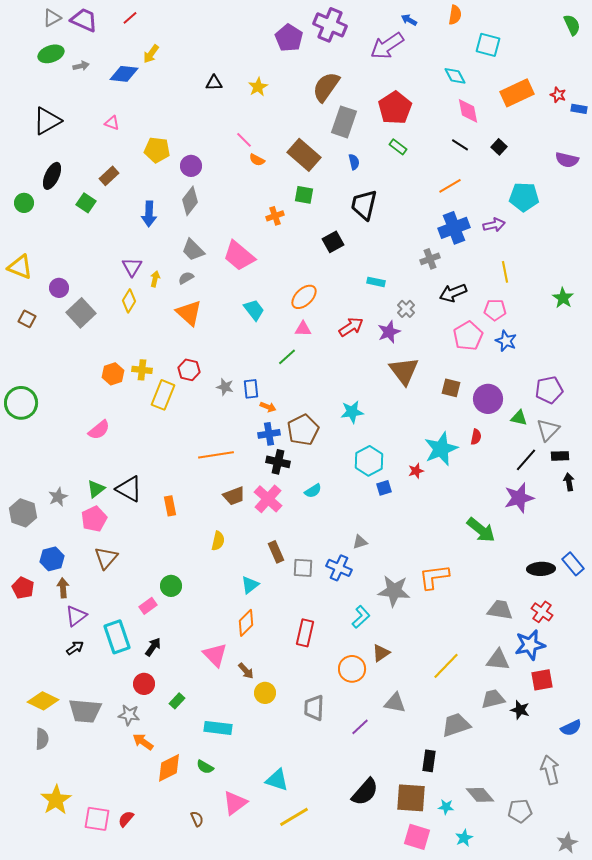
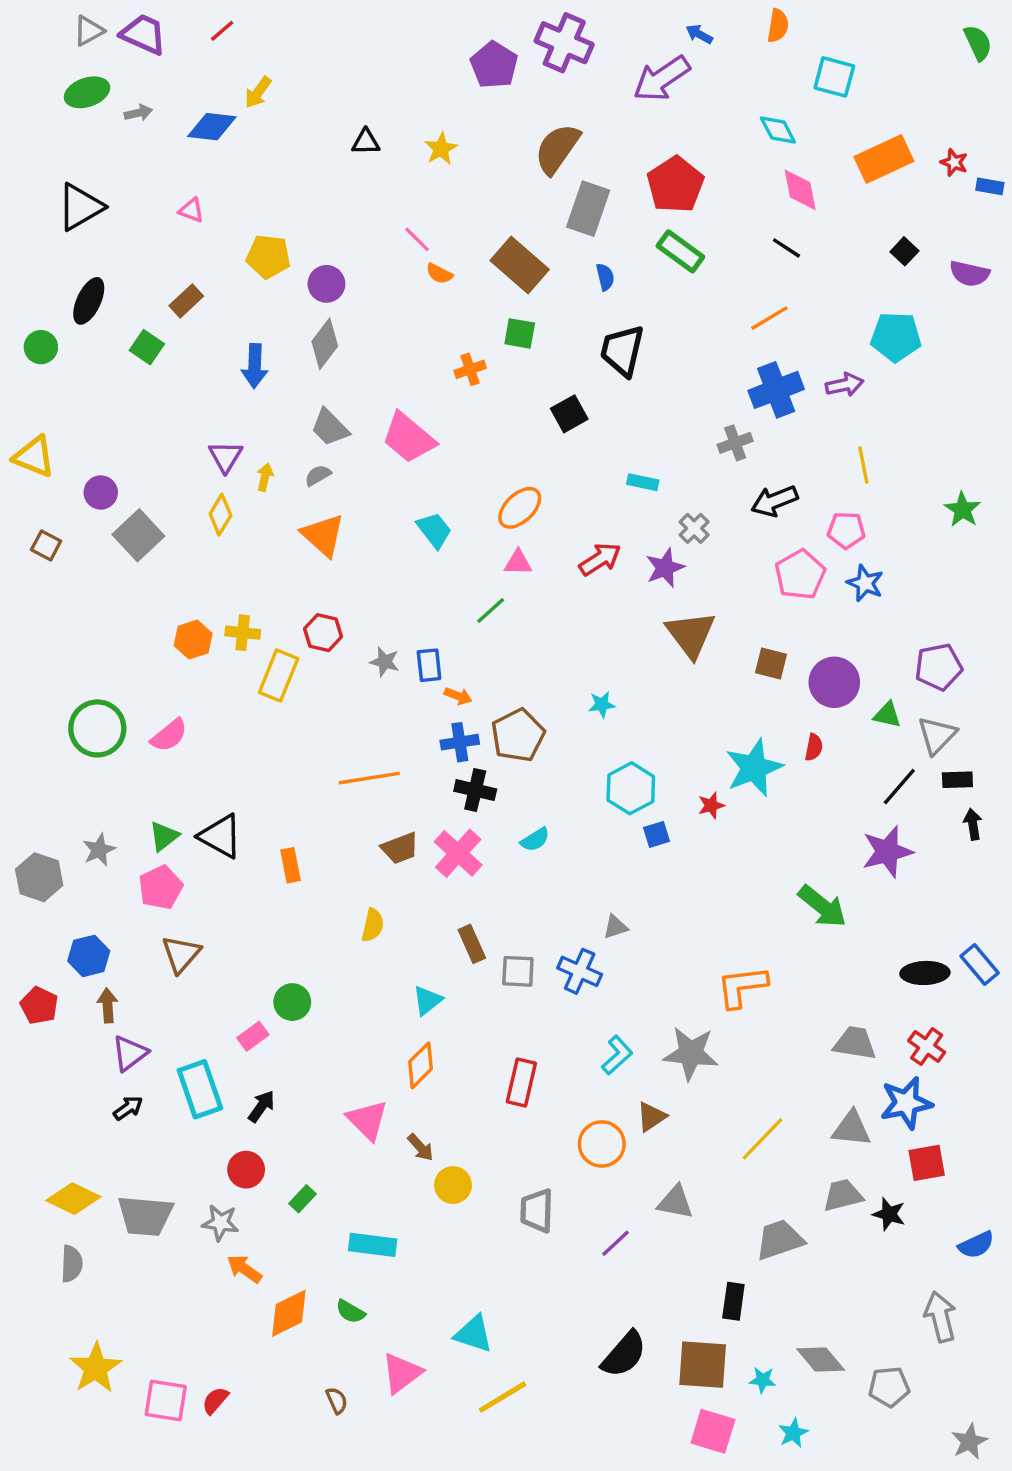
green rectangle: (398, 147) -> (680, 251), size x1.5
black square: (499, 147) -> (904, 251), moved
green circle: (21, 403) -> (97, 728), moved
cyan star: (352, 412) -> (602, 705), size x0.7
gray star: (394, 591) -> (691, 1053), moved

